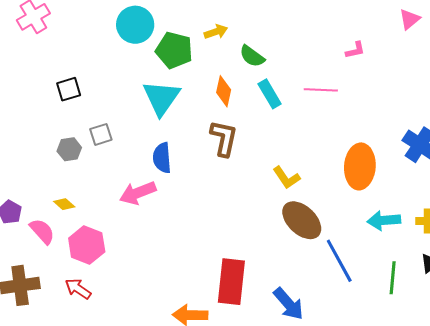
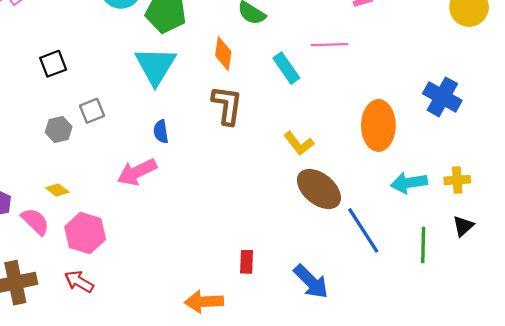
cyan rectangle: (270, 94) -> (286, 68), moved
blue semicircle: (162, 158) -> (161, 132), size x0.7
red rectangle: (231, 282) -> (247, 262), size x0.5

